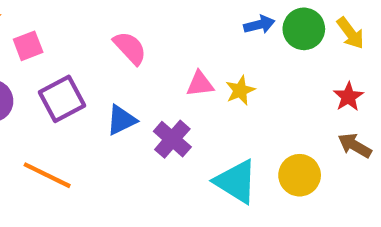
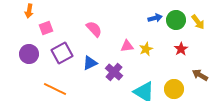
red star: (348, 97) -> (181, 49), moved

